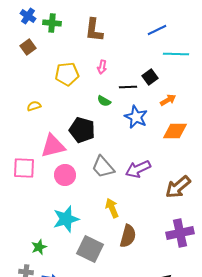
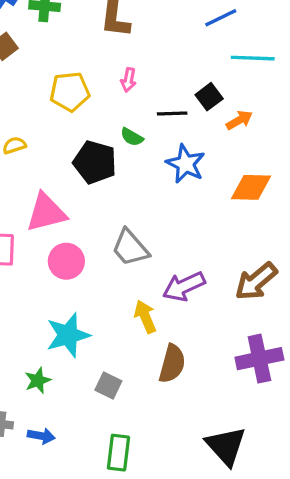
orange arrow: (168, 100) -> (239, 120), moved
black pentagon: (82, 130) -> (95, 162), moved
purple arrow: (138, 169) -> (184, 286), moved
green star: (39, 247) -> (38, 380), moved
gray square: (90, 249) -> (108, 385), size x0.6

